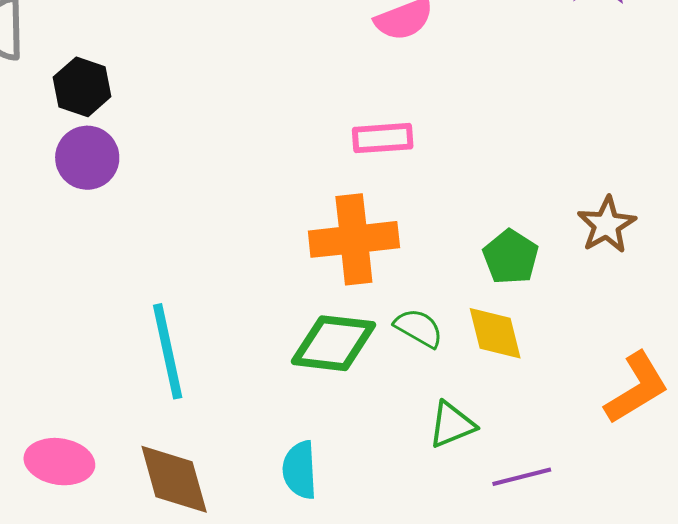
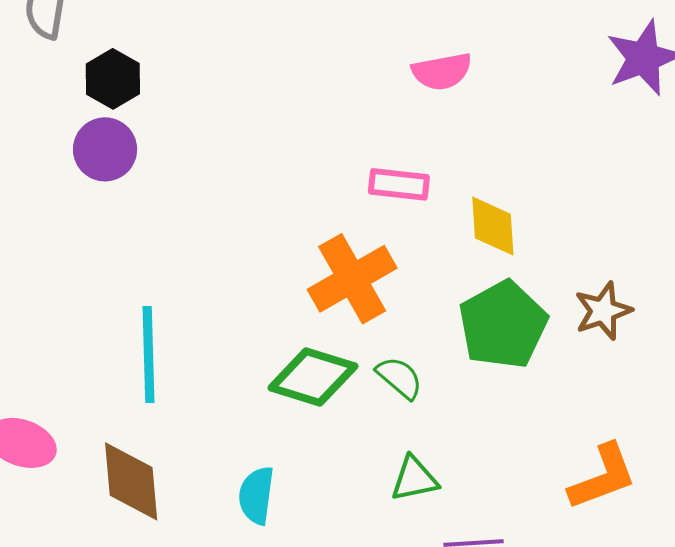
orange cross: (354, 239) -> (352, 279), turned -34
green pentagon: (511, 257) -> (503, 325), size x1.6
yellow diamond: (495, 333) -> (493, 226), moved

